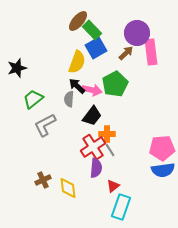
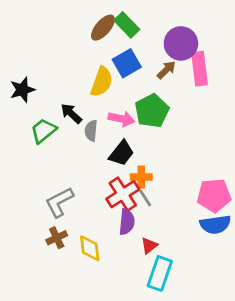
green rectangle: (92, 30) -> (127, 25), moved
black arrow: (77, 86) -> (71, 113), moved
gray L-shape: (45, 125) -> (59, 202), moved

